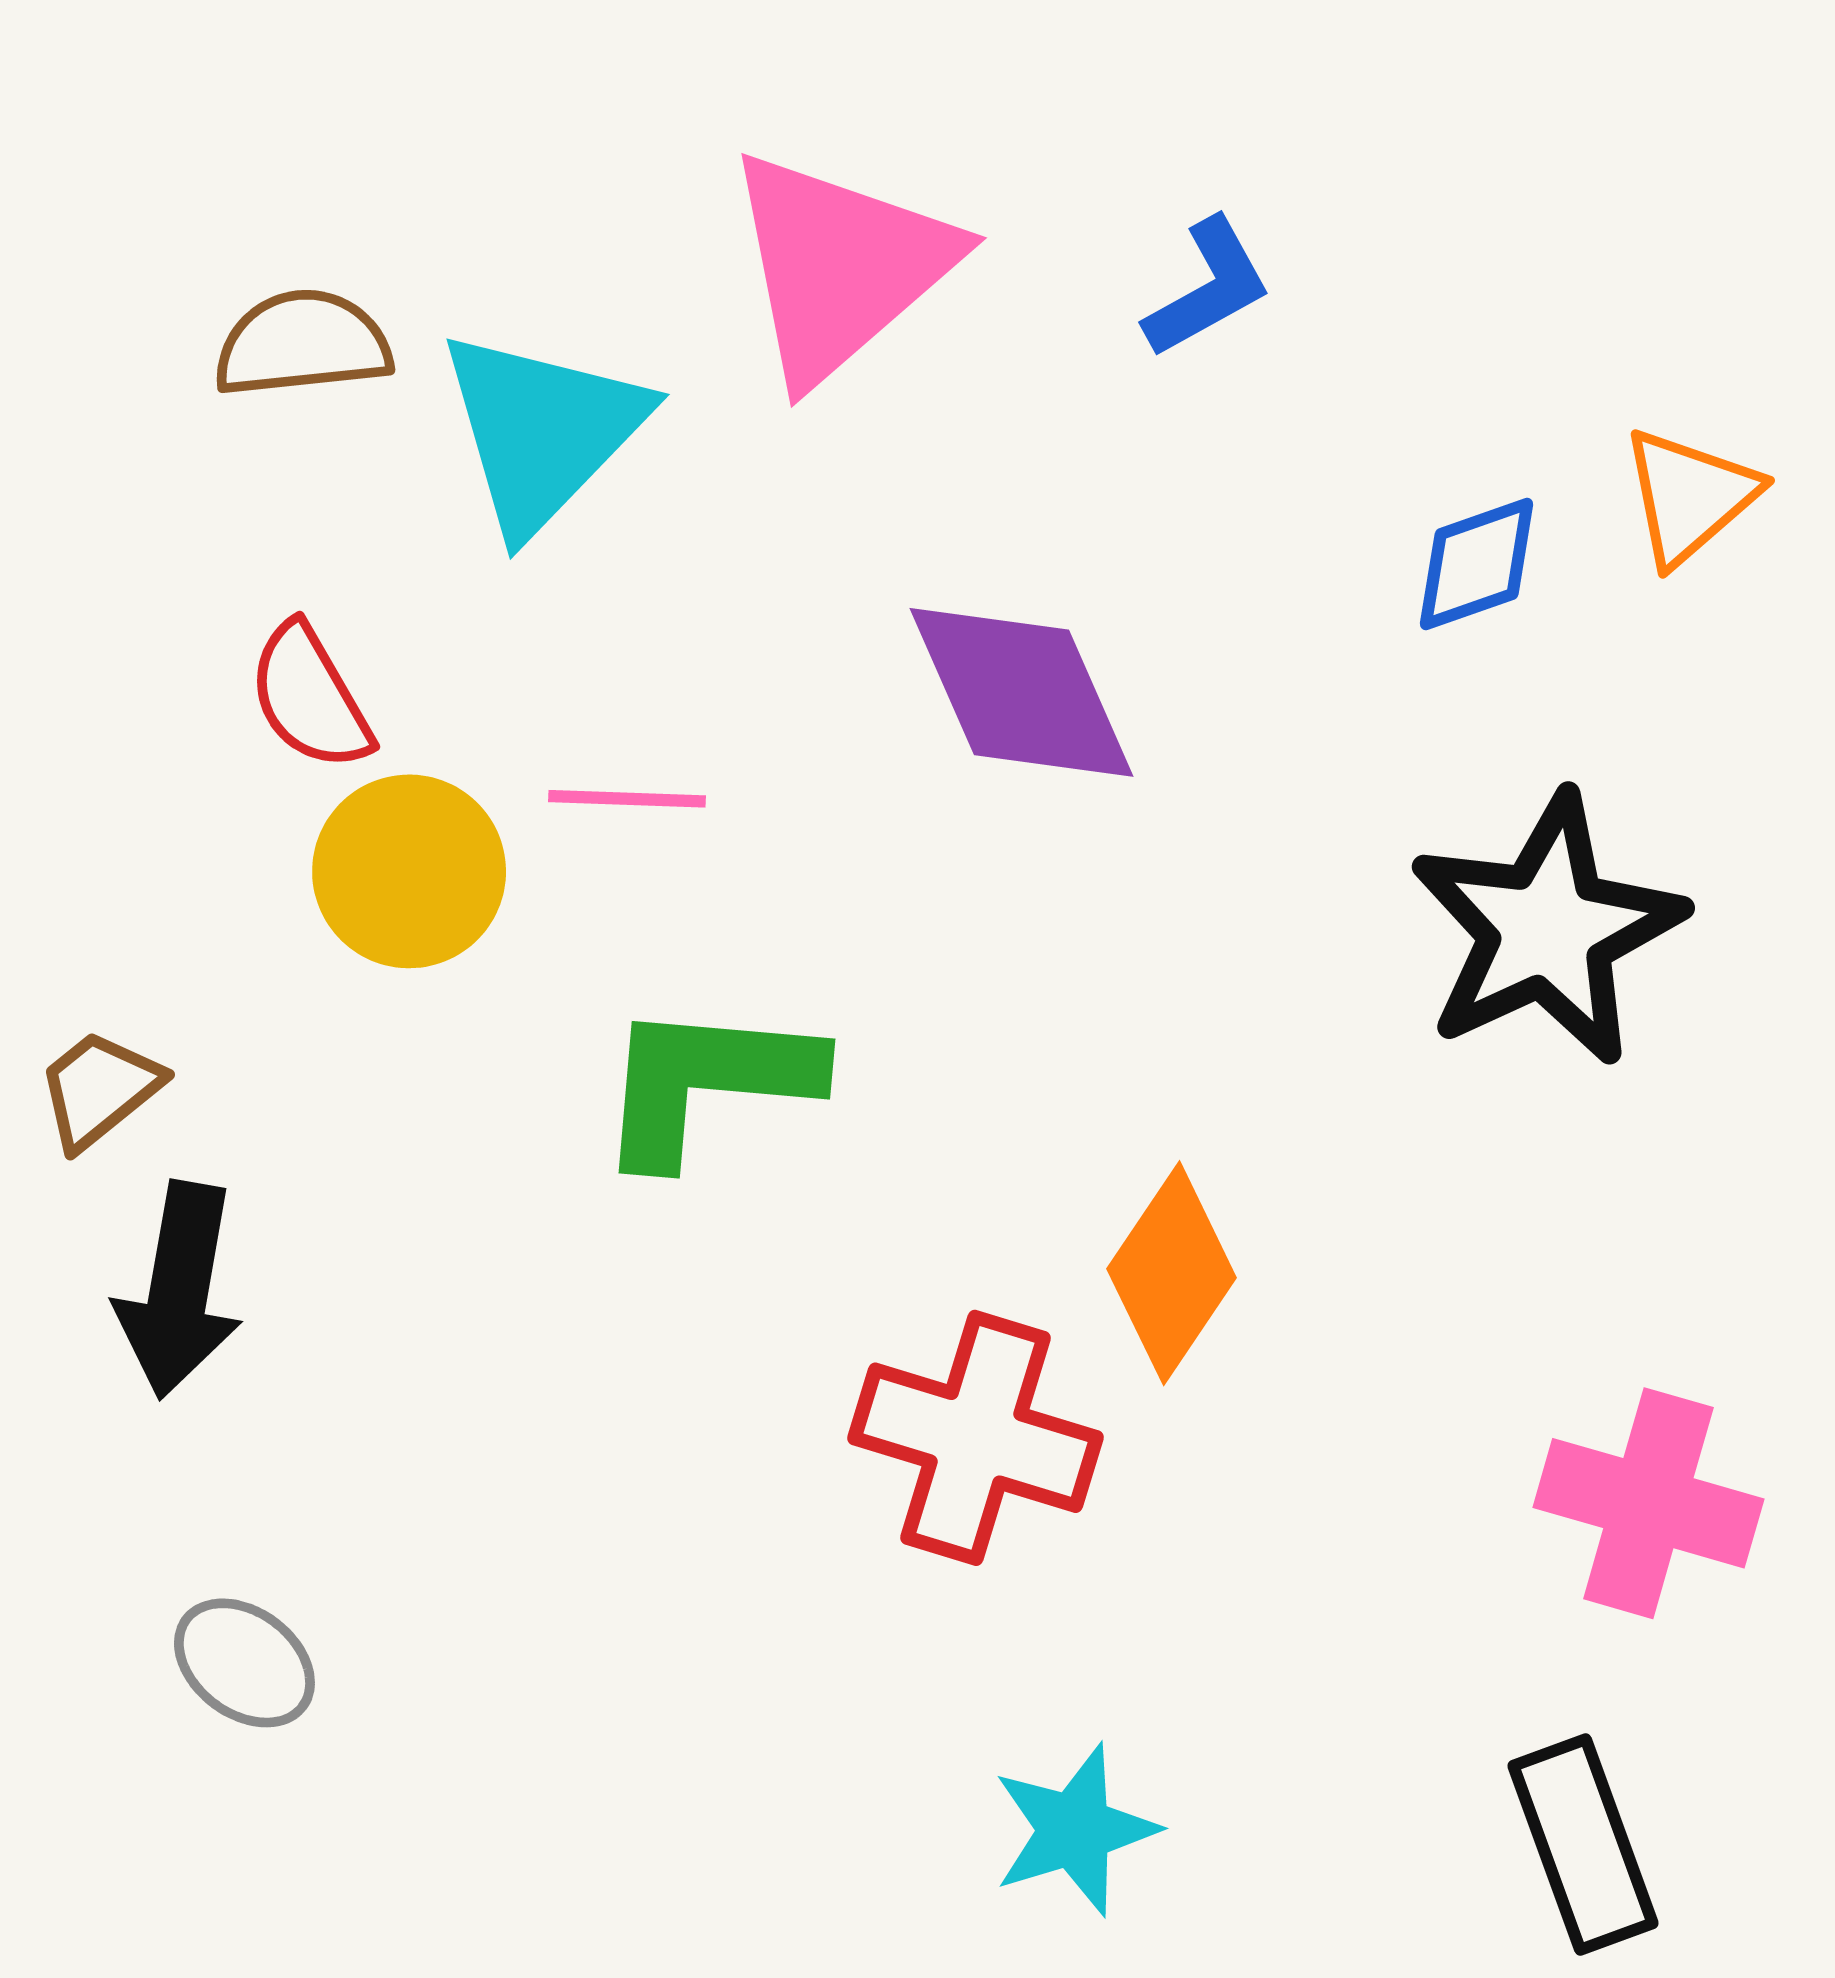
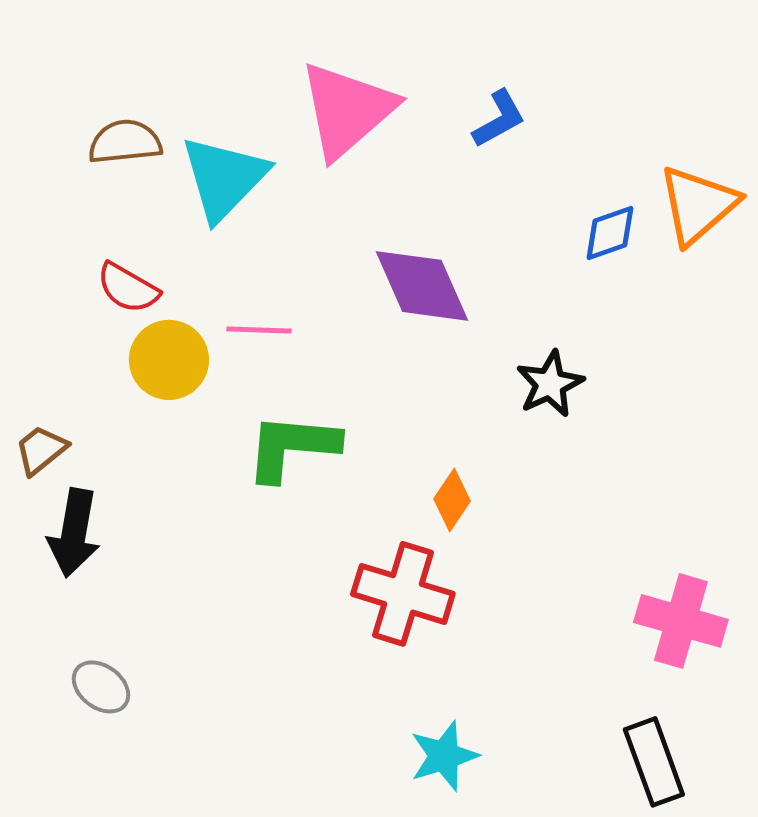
orange triangle: (1690, 496) -> (698, 205), size x1.4
red semicircle: (310, 697) -> (128, 288), turned -30
black star: (1547, 930) -> (550, 384), moved, size x0.6
orange diamond: (1172, 1273) -> (452, 500), moved, size x0.7

